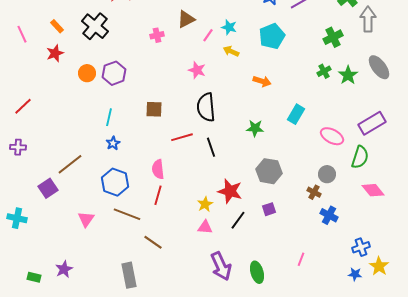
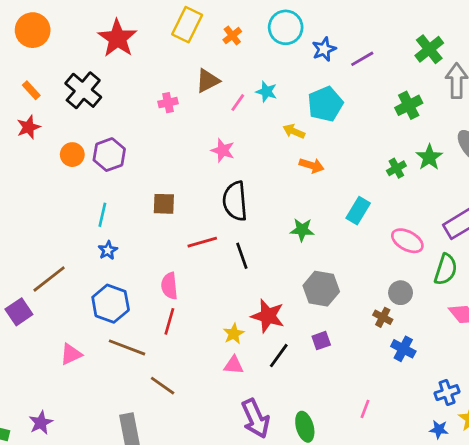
yellow arrow: (231, 51) -> (294, 131), moved
green cross: (324, 71) -> (396, 168), moved
pink triangle: (86, 219) -> (71, 354), turned 30

